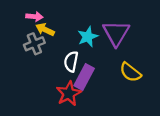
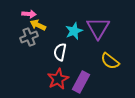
purple rectangle: (84, 77) -> (81, 82), moved

